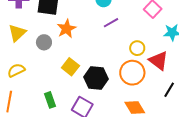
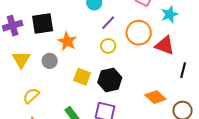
yellow circle: (137, 48) -> (108, 46), moved
orange circle: (132, 73) -> (139, 33), moved

